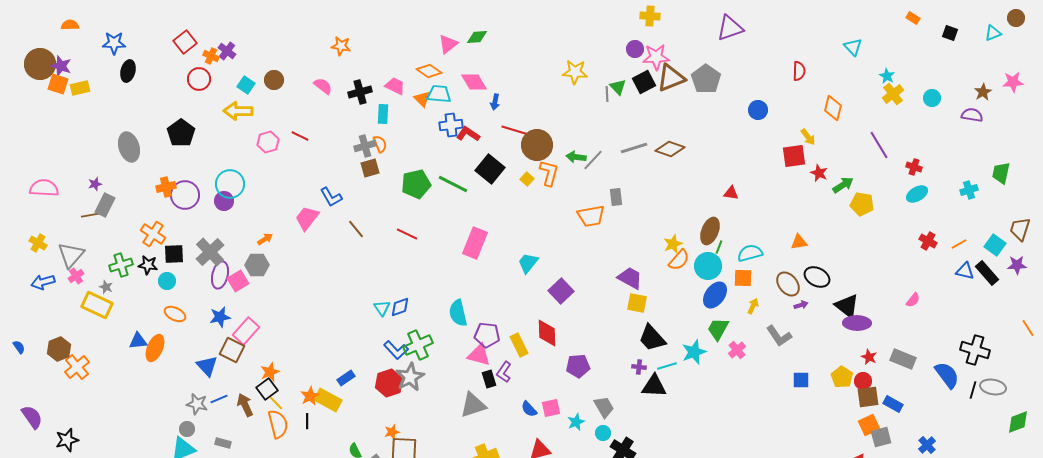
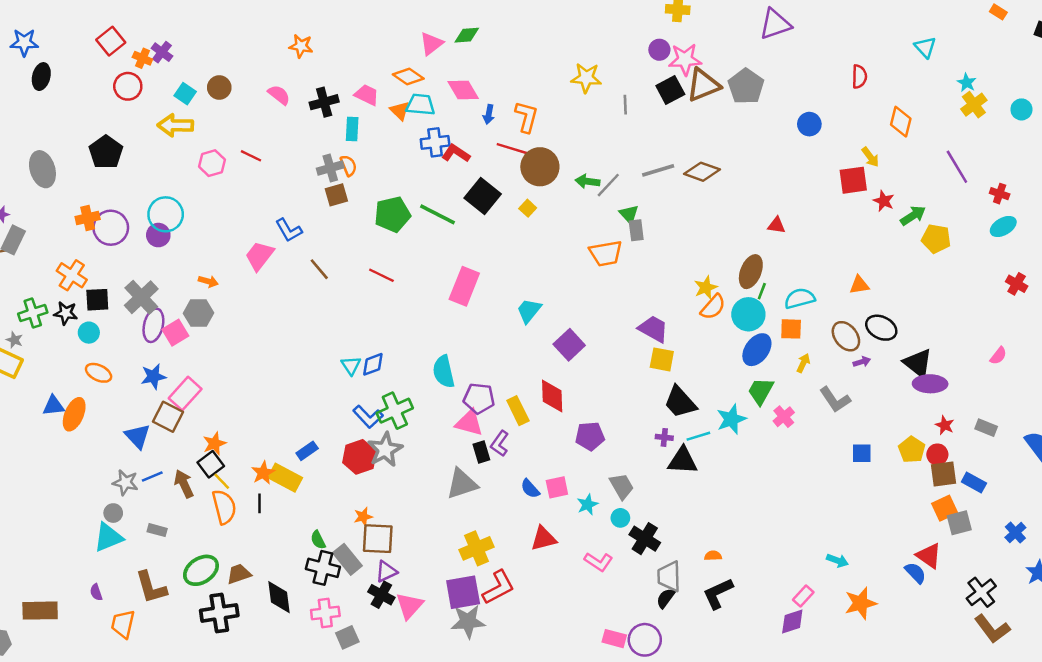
green triangle: (618, 87) -> (629, 214), moved
orange L-shape: (549, 173) -> (526, 117), moved
orange arrow: (265, 239) -> (208, 281), turned 49
gray rectangle: (903, 359) -> (986, 428), size x0.7

